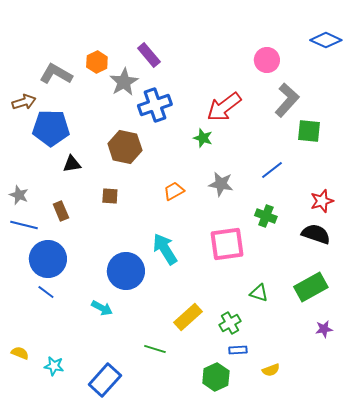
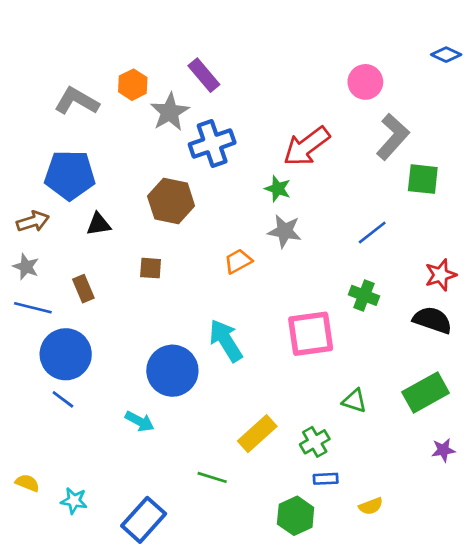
blue diamond: (326, 40) -> (446, 55), size x0.7
brown arrow: (24, 102) -> (33, 222), moved
gray star: (221, 184) -> (285, 231), moved

